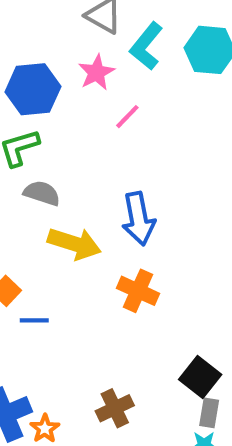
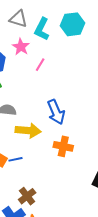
blue line: (34, 320) -> (15, 159), moved
brown cross: (115, 408) -> (27, 196), moved

